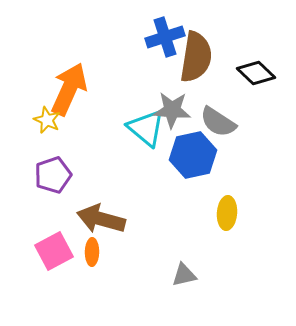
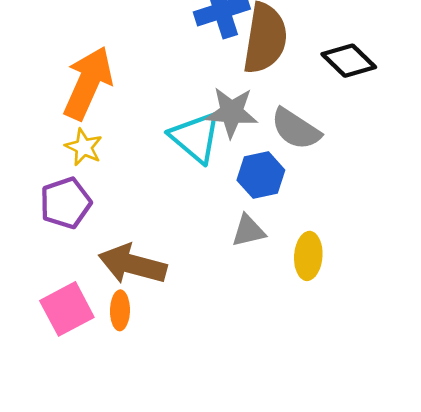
yellow star: (47, 120) -> (84, 147), moved
blue hexagon: (193, 155) -> (261, 175), size x0.7
gray triangle: (184, 275) -> (248, 231), moved

